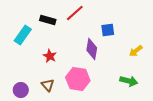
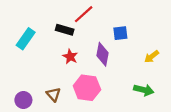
black rectangle: (48, 20) -> (65, 30), moved
red star: (50, 56) -> (70, 57), moved

